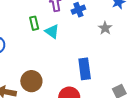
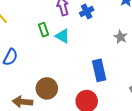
gray star: (105, 28) -> (121, 37), moved

